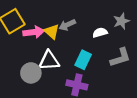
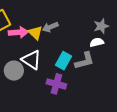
white semicircle: (100, 33) -> (97, 42), moved
gray L-shape: (120, 57) -> (85, 61), moved
white triangle: (49, 61) -> (31, 60), turned 35

